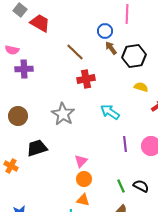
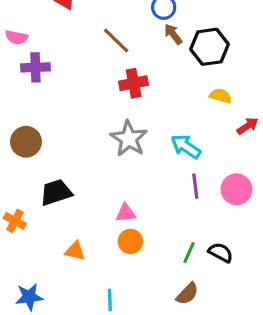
cyan arrow: (110, 112) -> (186, 147), moved
gray star: (63, 114) -> (129, 139), moved
pink triangle: (81, 161) -> (126, 213), turned 40
green line: (121, 186) -> (189, 253), turned 48
orange triangle: (83, 200) -> (75, 251), moved

